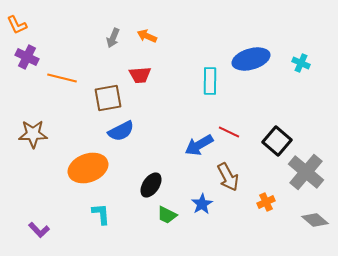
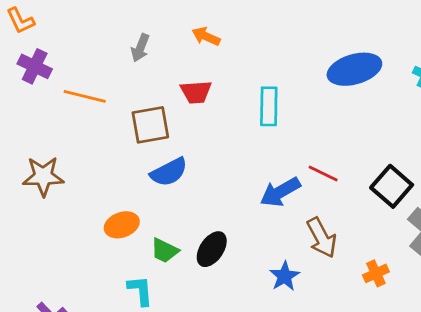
gray arrow: (113, 38) -> (140, 48), moved
cyan rectangle: (210, 81) -> (269, 106), moved
orange ellipse: (88, 168) -> (122, 225), size x0.6
green trapezoid: (167, 215) -> (165, 251), moved

